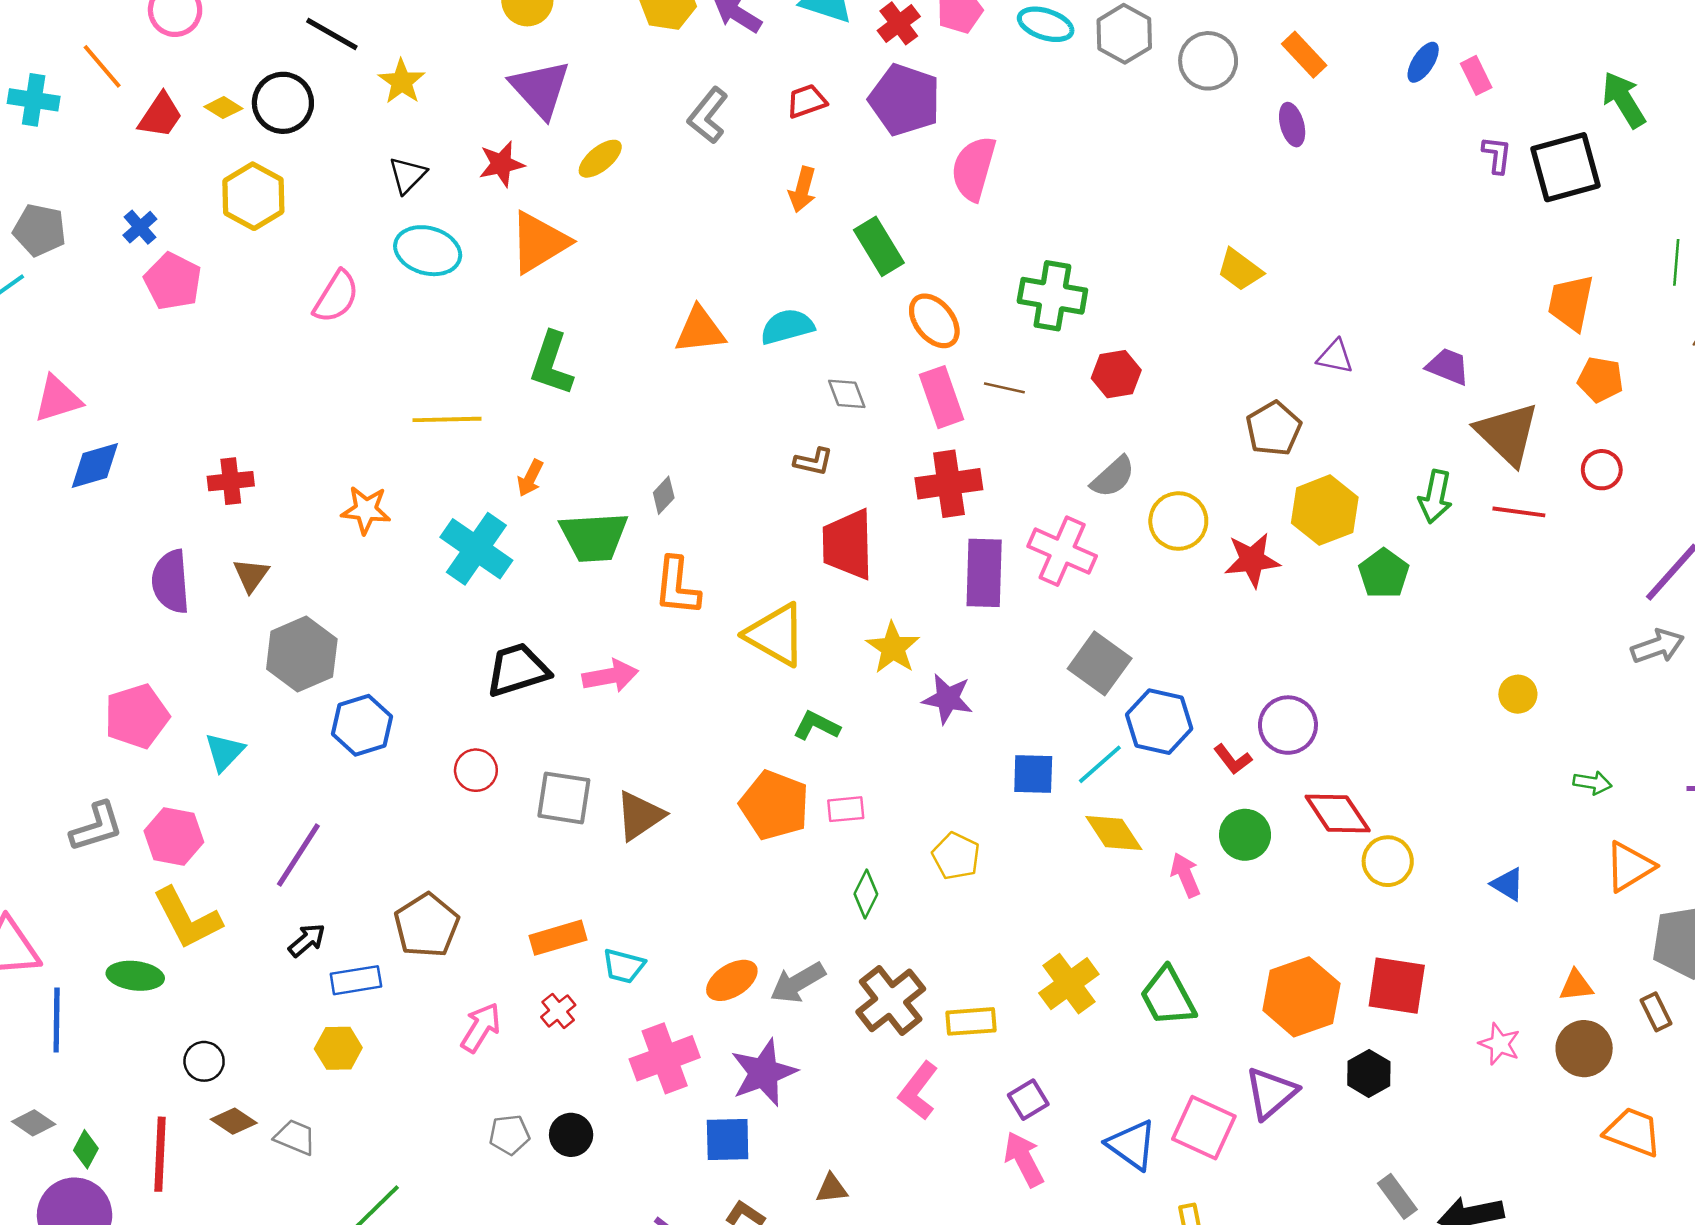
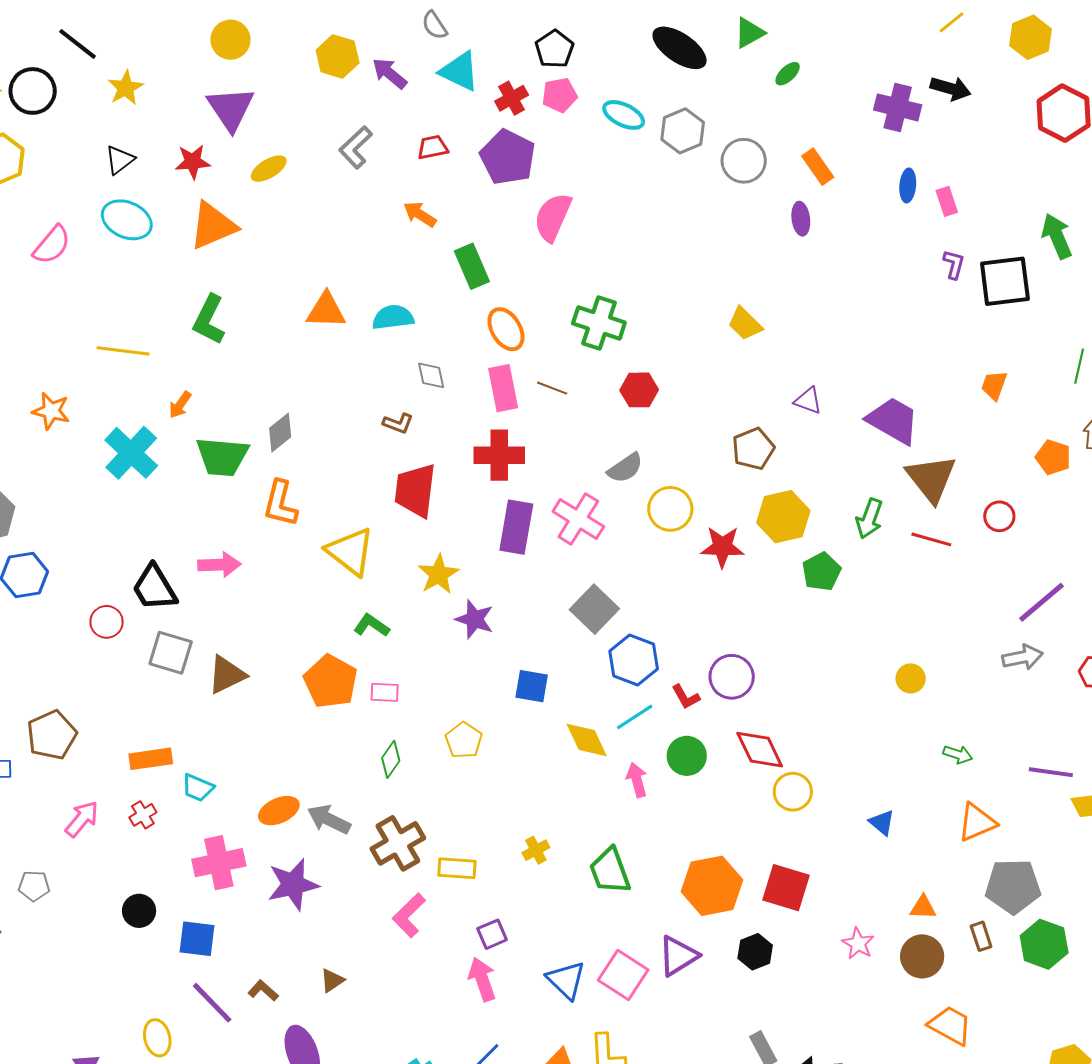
blue ellipse: (1423, 62) -> (908, 185), turned -36
orange arrow: (802, 189) -> (420, 214), turned 100
orange trapezoid: (1571, 303) -> (994, 385), size x0.7
purple trapezoid: (1448, 366) -> (893, 420), size x1.6
orange pentagon: (1600, 380) -> (1053, 457), moved
gray diamond: (664, 495) -> (280, 433), size x1.4
black trapezoid: (518, 670) -> (154, 588), moved, turned -112
cyan line: (1100, 764) -> (635, 717), moved
gray arrow: (798, 983) -> (329, 819), turned 48
yellow cross: (1069, 984) -> (536, 850), size x0.6
gray pentagon: (509, 1135) -> (34, 886), moved
blue square: (728, 1140) -> (197, 939), moved
brown triangle: (832, 1188) -> (332, 980), turned -36

